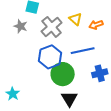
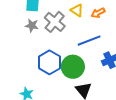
gray star: (21, 26) -> (32, 25), moved
blue hexagon: (50, 57) -> (49, 62), moved

